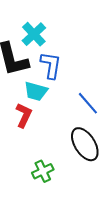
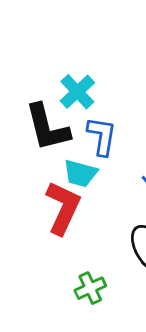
red L-shape: (24, 115) -> (63, 208), size x1.5

